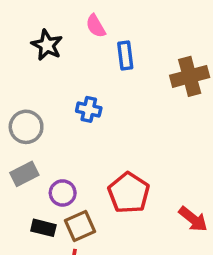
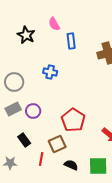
purple circle: (63, 193) -> (33, 111), moved
brown square: (80, 226) -> (57, 144), moved
black rectangle: (43, 228) -> (24, 140), turned 40

